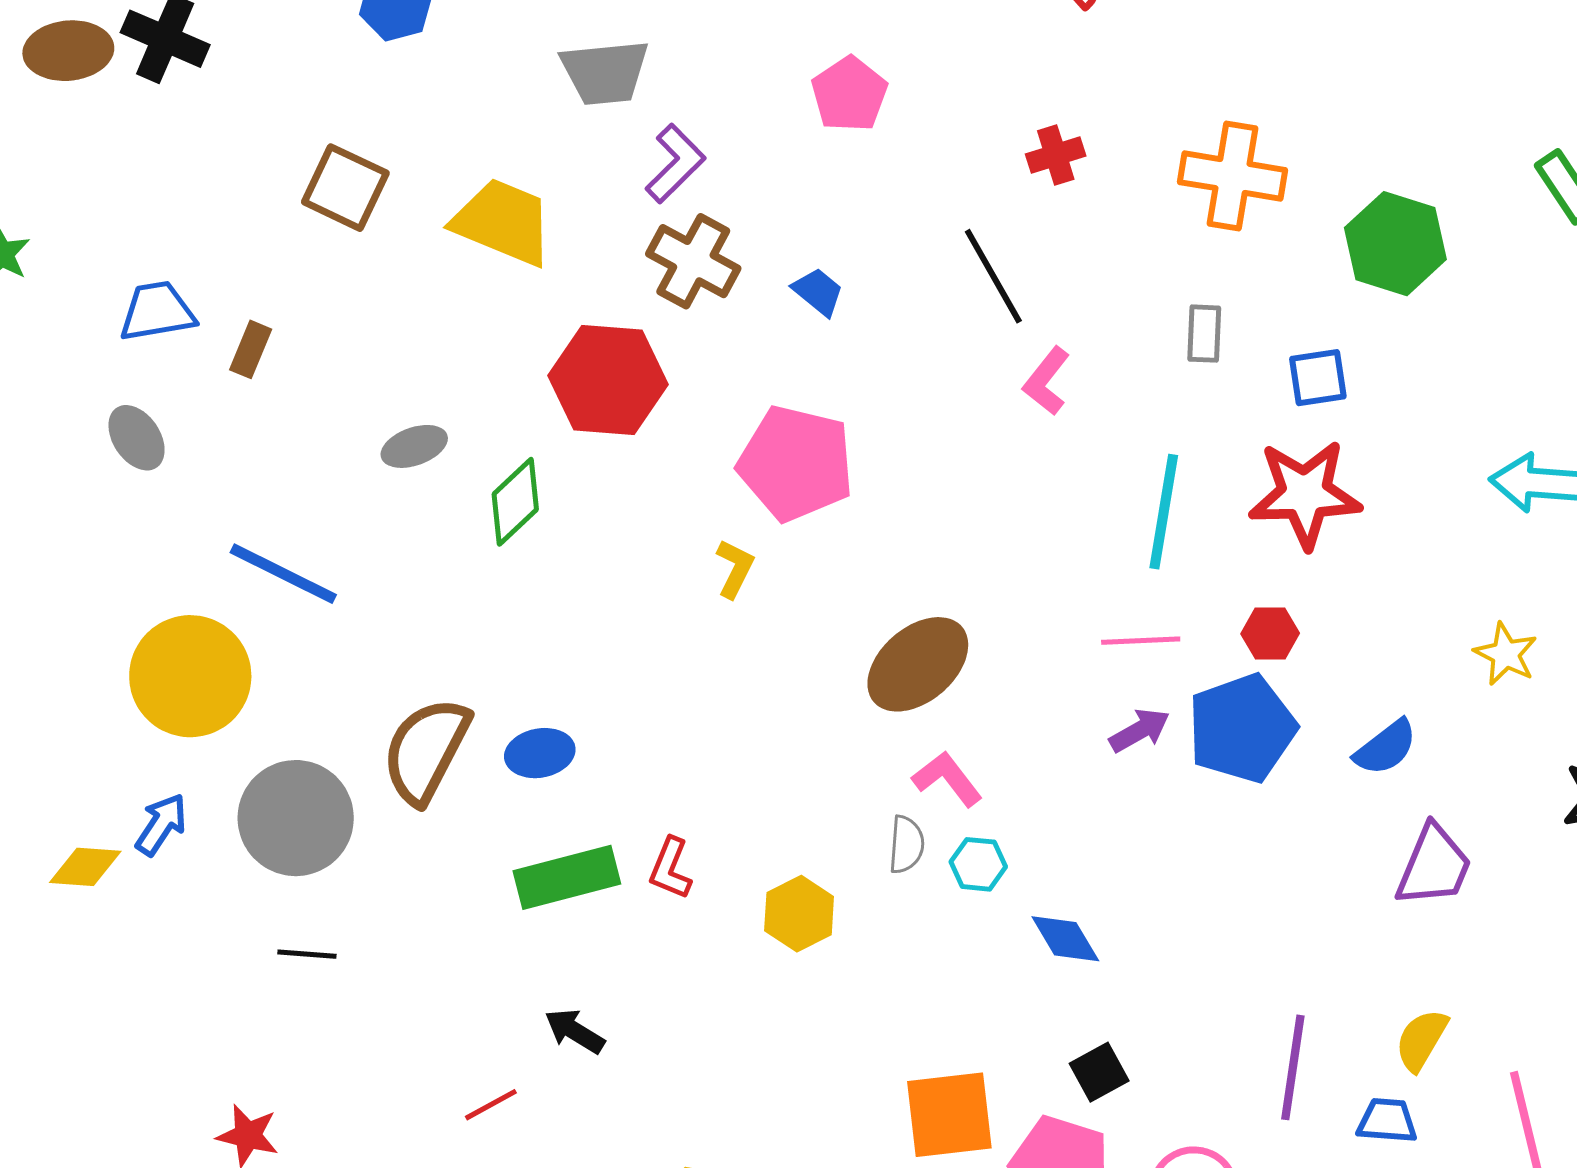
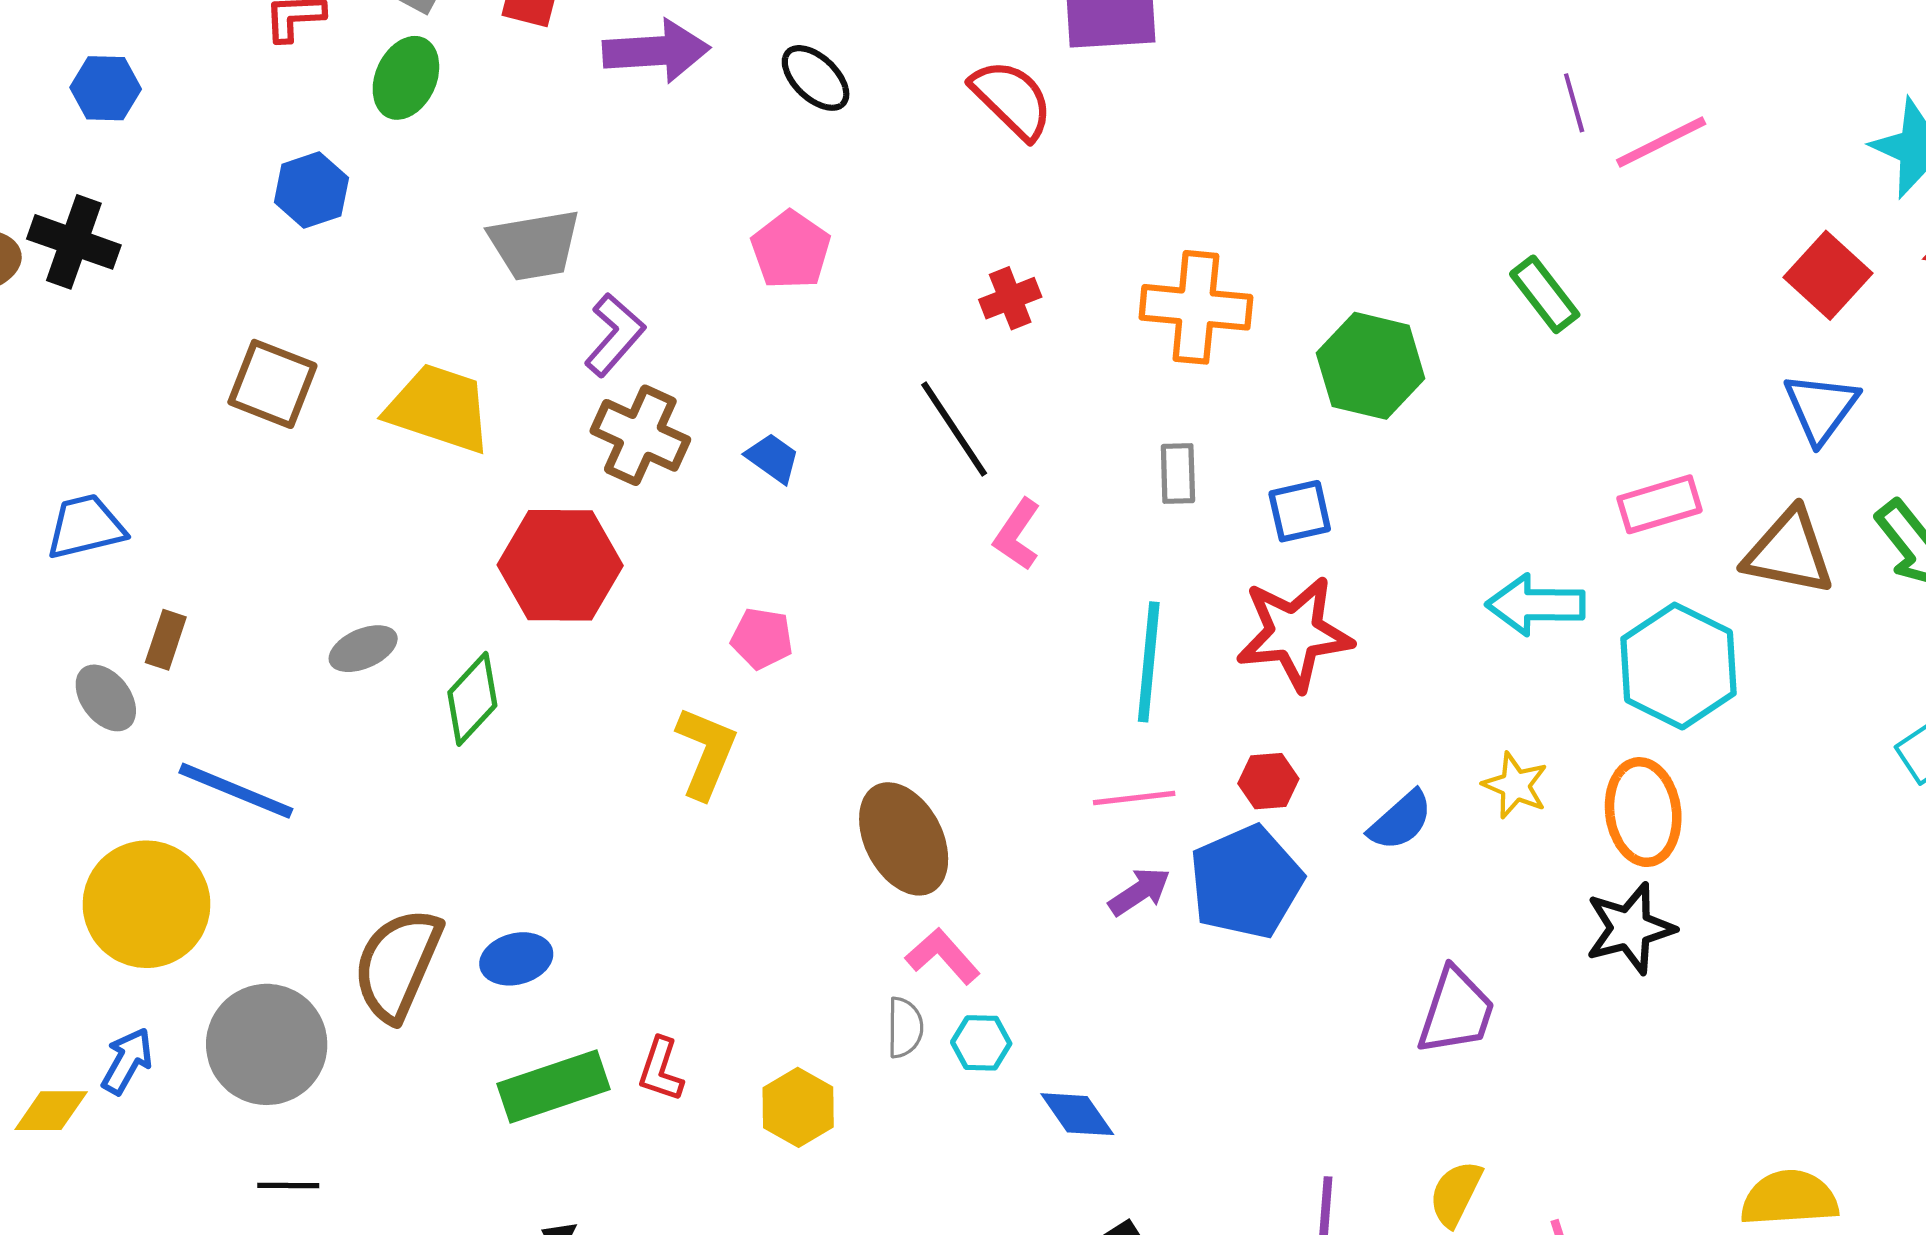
brown rectangle: (251, 349) -> (166, 640), moved
gray ellipse: (137, 438) -> (106, 698), moved
pink pentagon: (796, 463) -> (762, 638), size x0.5
yellow L-shape: (735, 569) -> (706, 752), size x1.5
brown ellipse: (918, 664) -> (904, 839), turned -73
blue semicircle: (1386, 748) -> (1401, 821), moved

